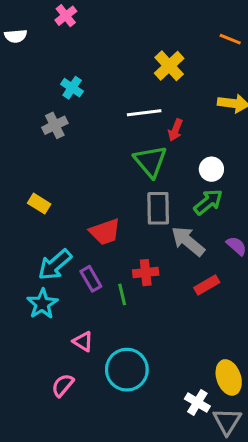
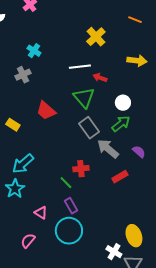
red arrow: (175, 130) -> (100, 78), turned 88
gray rectangle: (158, 208) -> (89, 128), turned -35
red trapezoid: (105, 232) -> (46, 111), moved, turned 60
purple rectangle: (91, 279) -> (71, 206), moved
green line: (122, 294) -> (66, 183), turned -32

